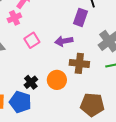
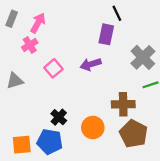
brown cross: (79, 63) -> (123, 104), moved
orange circle: (57, 80) -> (93, 128), moved
brown pentagon: (92, 105) -> (133, 134), turned 30

